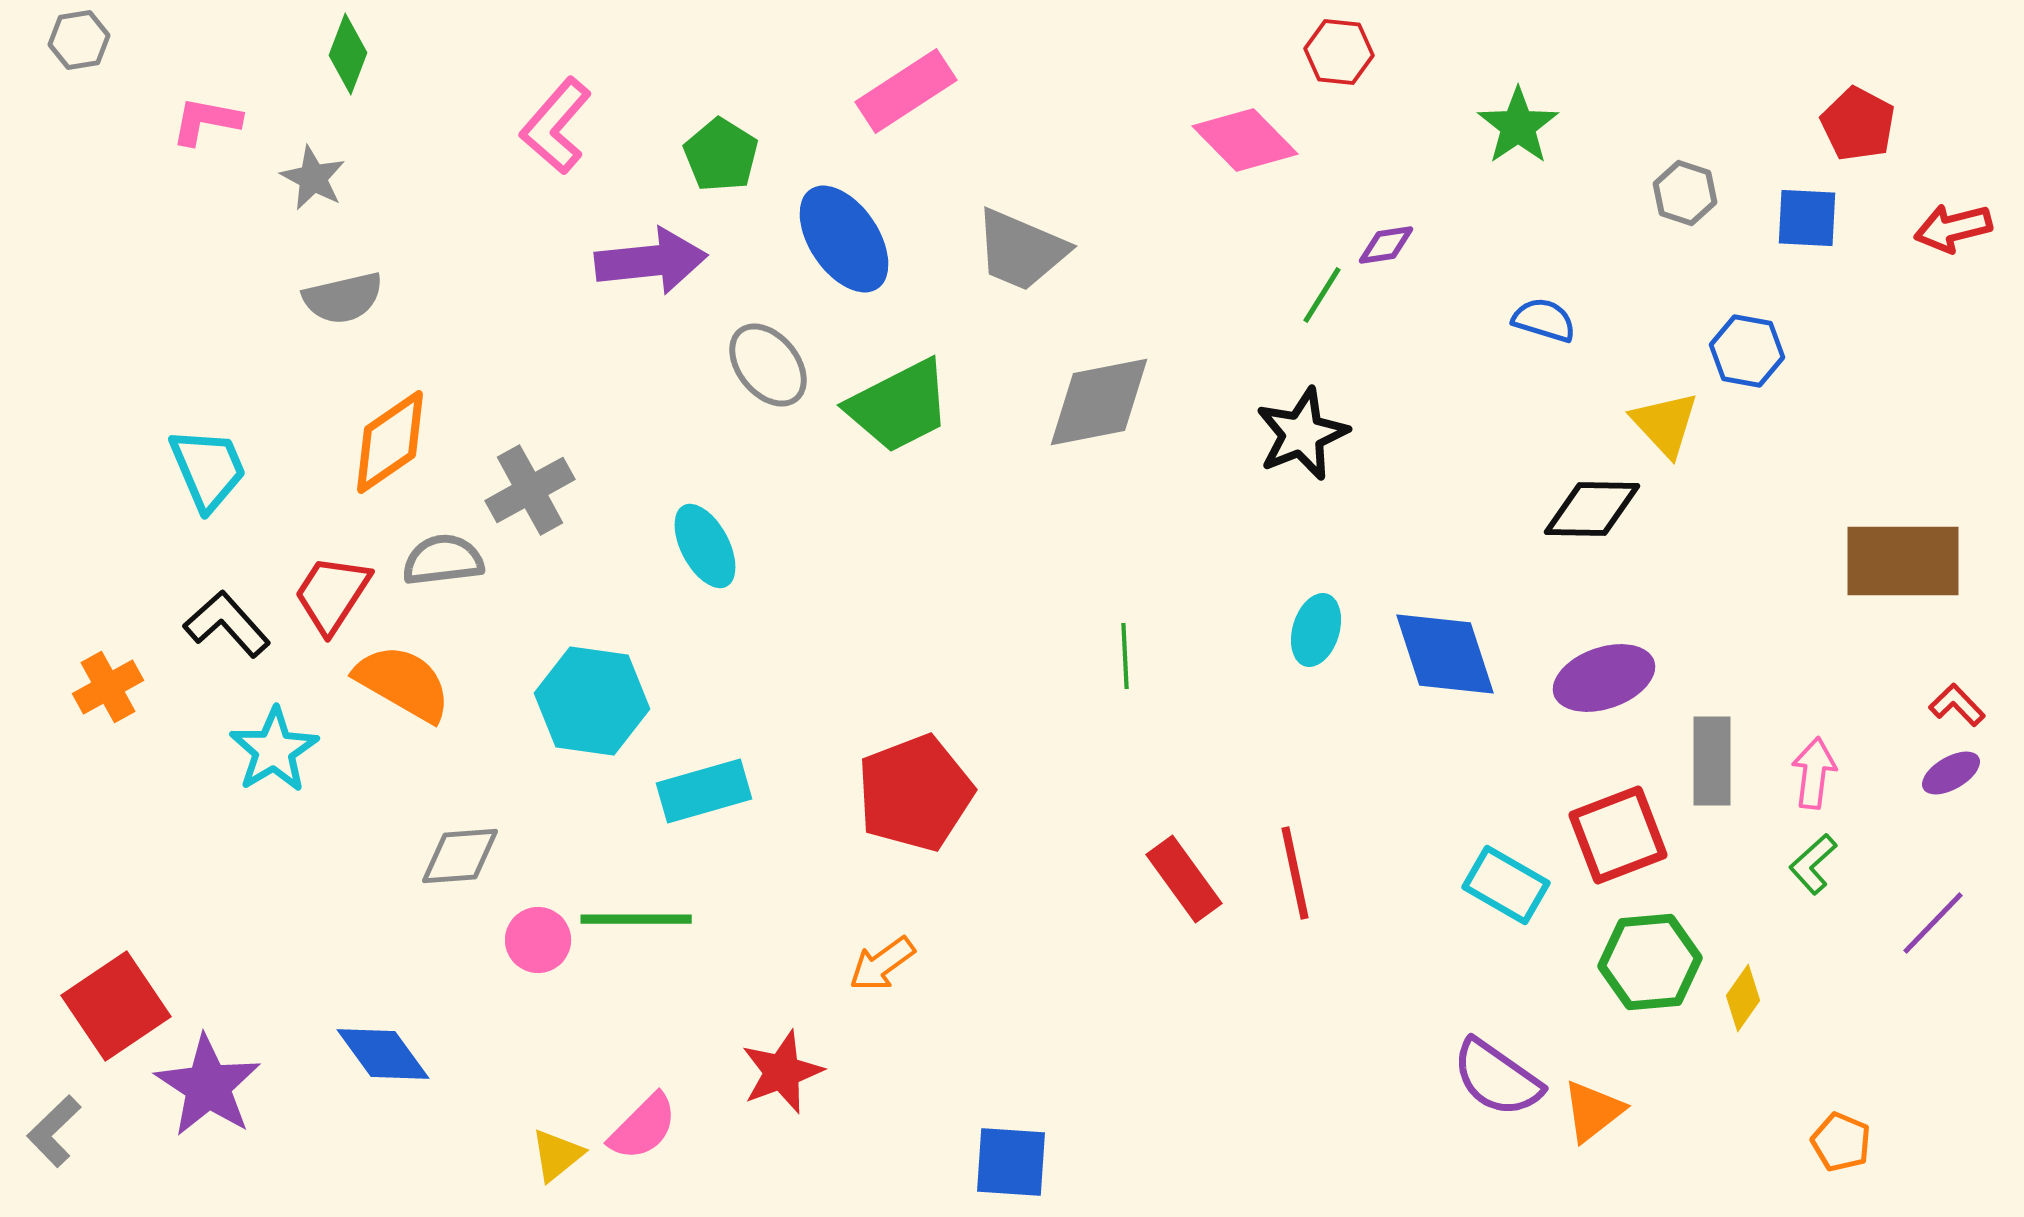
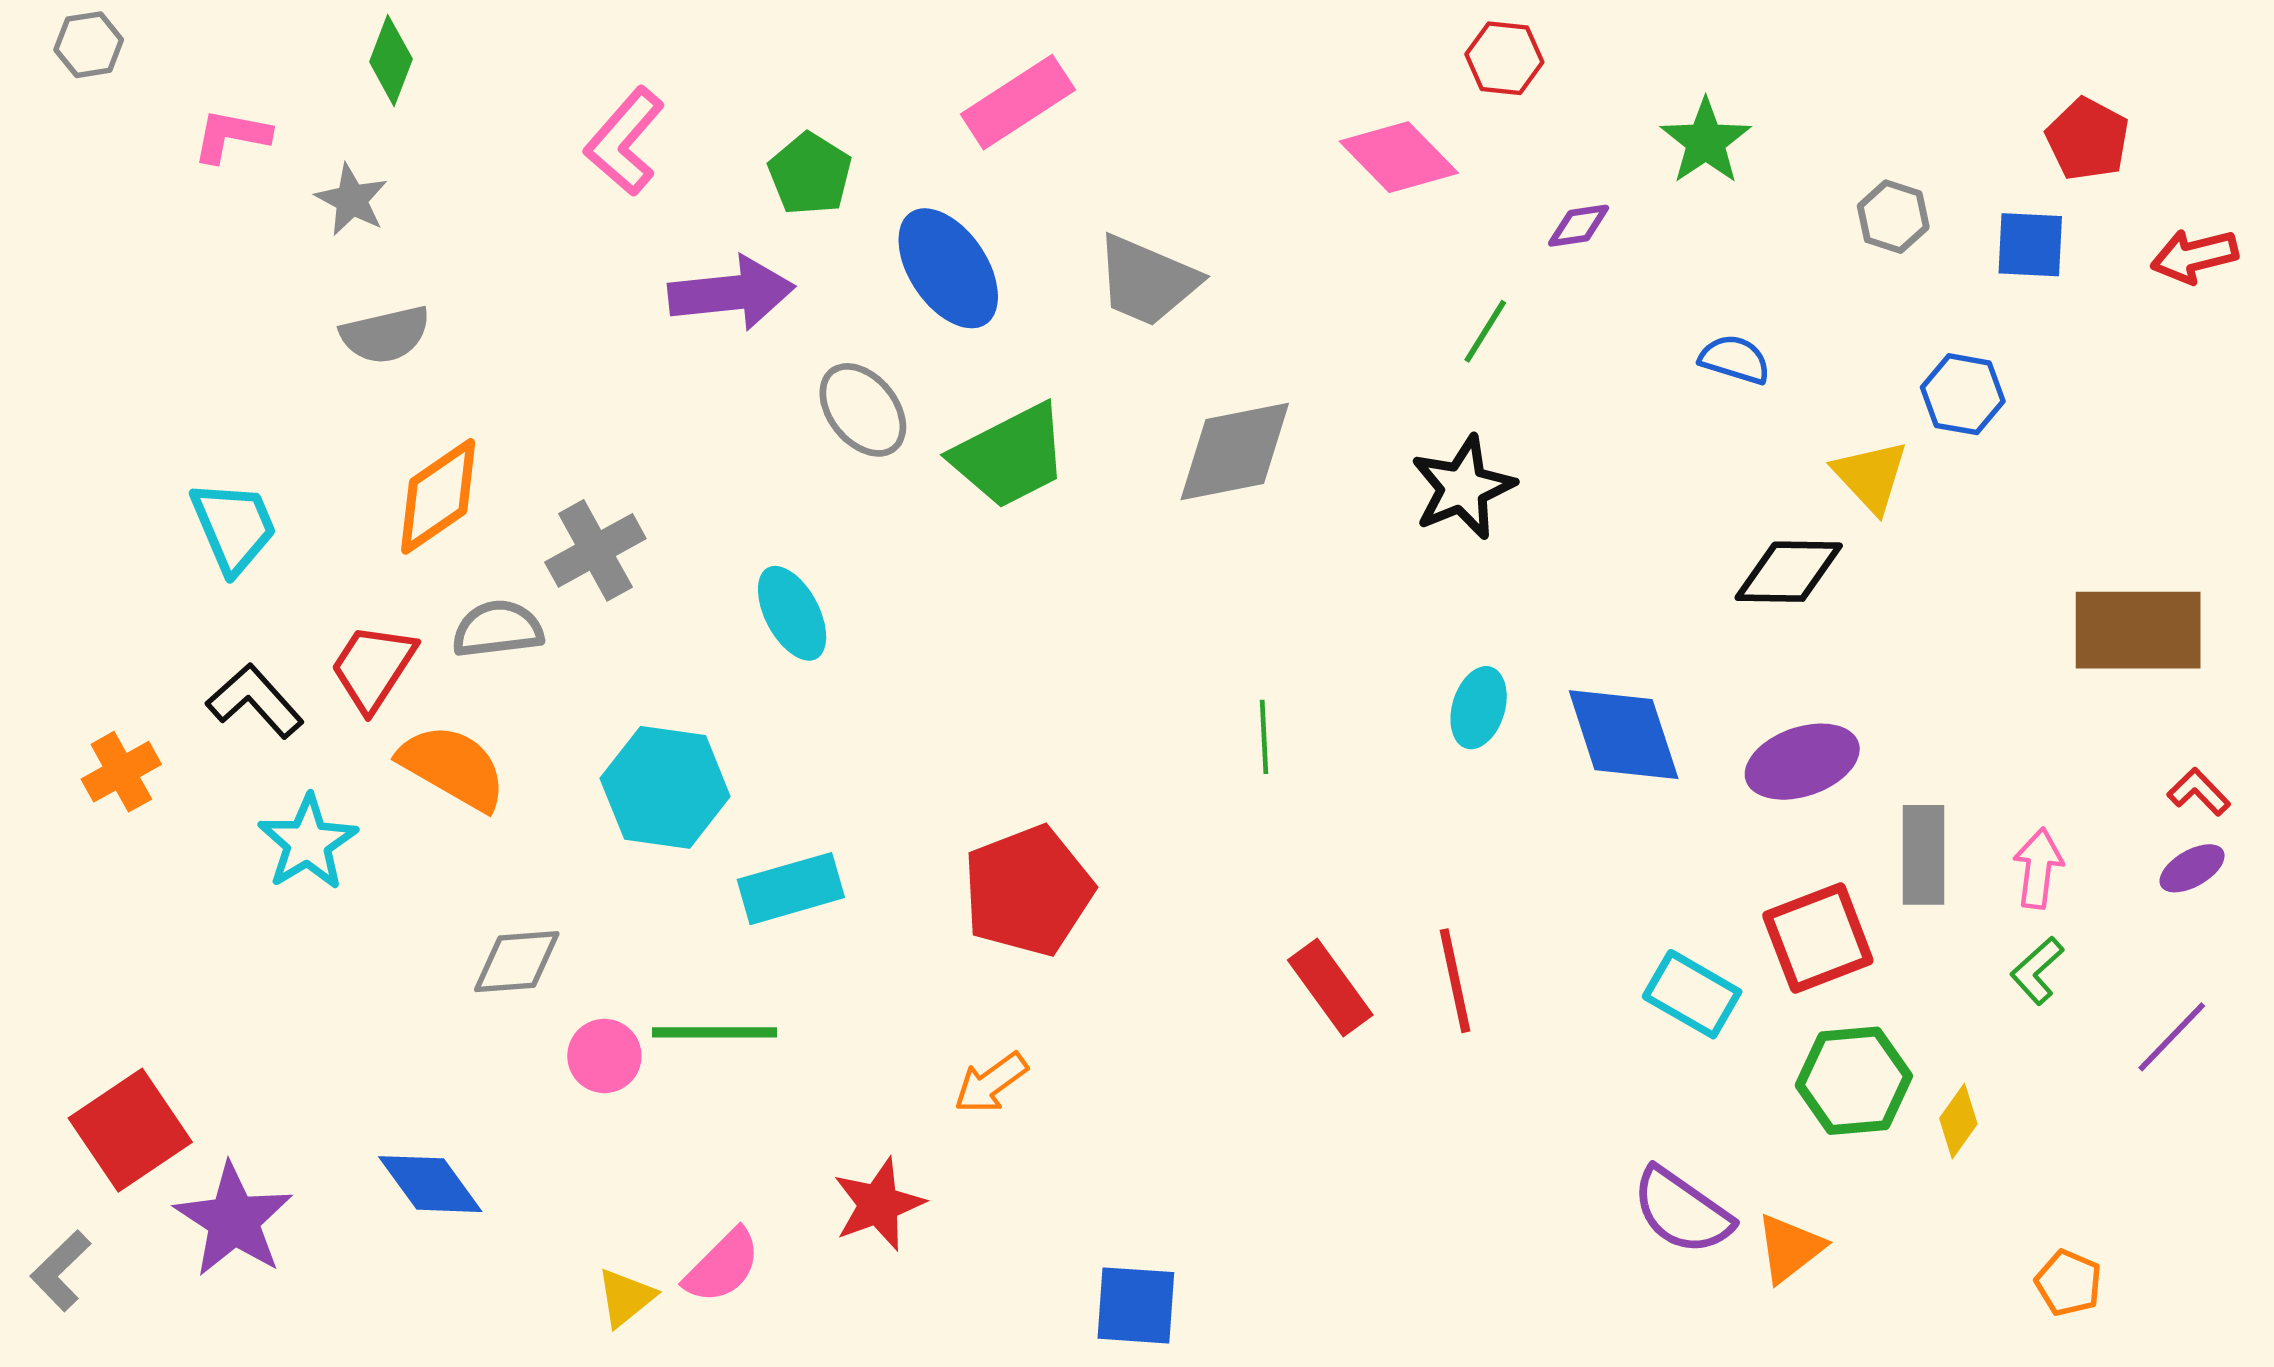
purple diamond: (1386, 245) -> (1579, 226), moved

